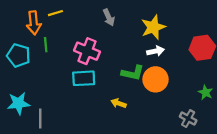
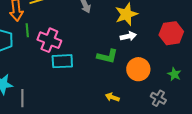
pink cross: (87, 51) -> (49, 40), moved
orange circle: (155, 79) -> (138, 69), moved
yellow arrow: (119, 103) -> (112, 97), moved

